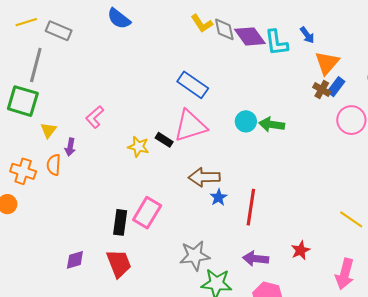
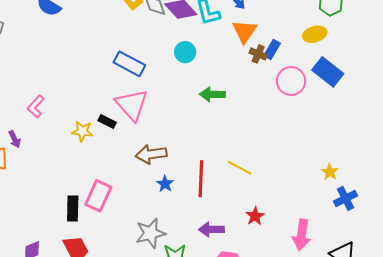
orange triangle: (327, 63) -> (245, 31), moved
cyan circle: (246, 121) -> (185, 52), moved
pink triangle: (190, 126) -> (132, 105), turned -48
purple arrow: (70, 147) -> (15, 139), turned -30
blue star: (219, 197) -> (165, 184), moved
yellow line: (351, 219) -> (240, 168), moved

